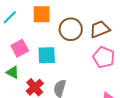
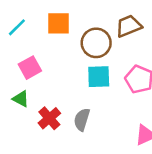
brown trapezoid: (100, 29) -> (129, 26), moved
cyan square: (47, 55) -> (99, 77), moved

